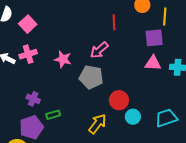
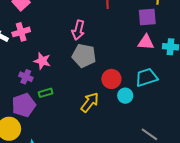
pink arrow: (99, 50) -> (78, 30), moved, turned -36
pink star: (63, 59) -> (42, 61), moved
cyan trapezoid: (166, 118) -> (146, 77), moved

